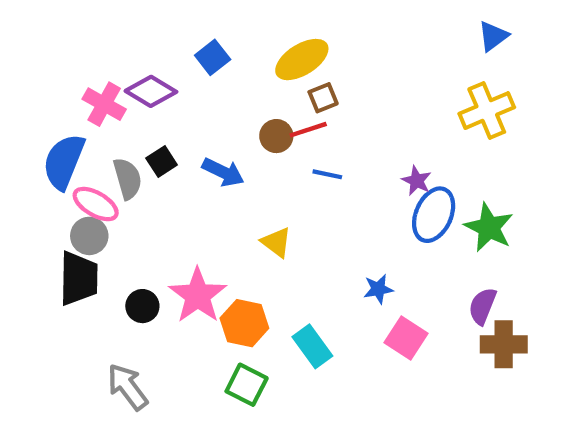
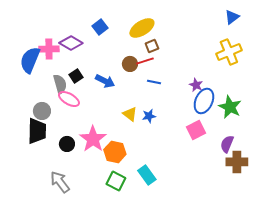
pink cross: (104, 104) -> (49, 49), turned -30
blue semicircle: (64, 162) -> (30, 60), moved
pink ellipse: (96, 204) -> (69, 99), moved
blue star: (378, 289) -> (149, 116), moved
pink square: (406, 338) -> (196, 130), moved, turned 30
cyan rectangle: (312, 346) -> (147, 175), moved

